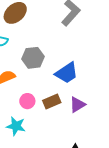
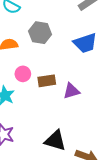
blue trapezoid: (67, 73) -> (85, 43), moved

